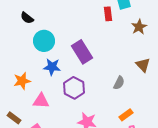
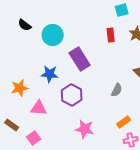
red rectangle: (108, 14) -> (111, 35), moved
cyan circle: (44, 41) -> (53, 35), moved

